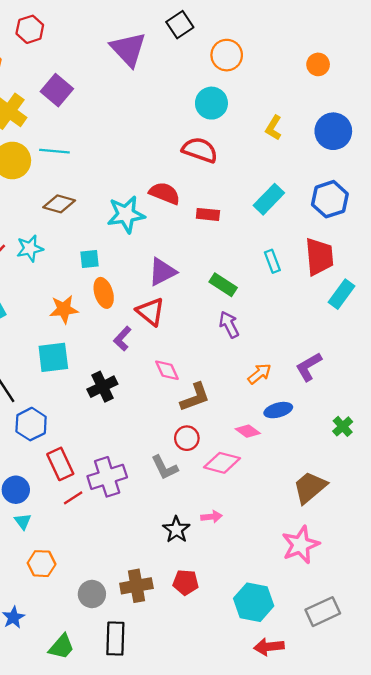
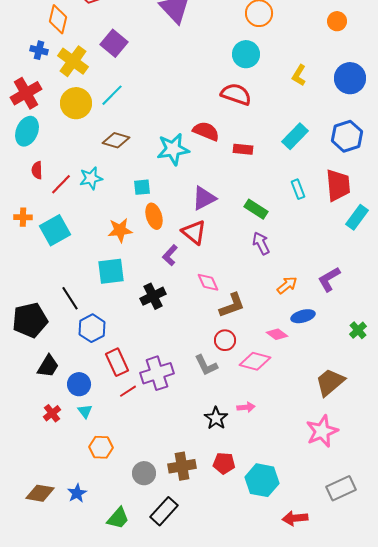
cyan line: (54, 151) -> (112, 95), turned -50
cyan hexagon: (254, 602) -> (262, 480), moved
black rectangle: (115, 639) -> (164, 511), turned 40

